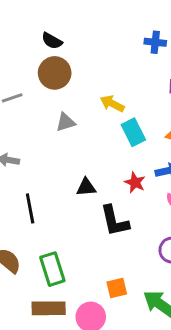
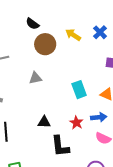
blue cross: (155, 42) -> (100, 32), turned 32
brown circle: (55, 73) -> (45, 44), moved
yellow arrow: (112, 104) -> (73, 35), moved

